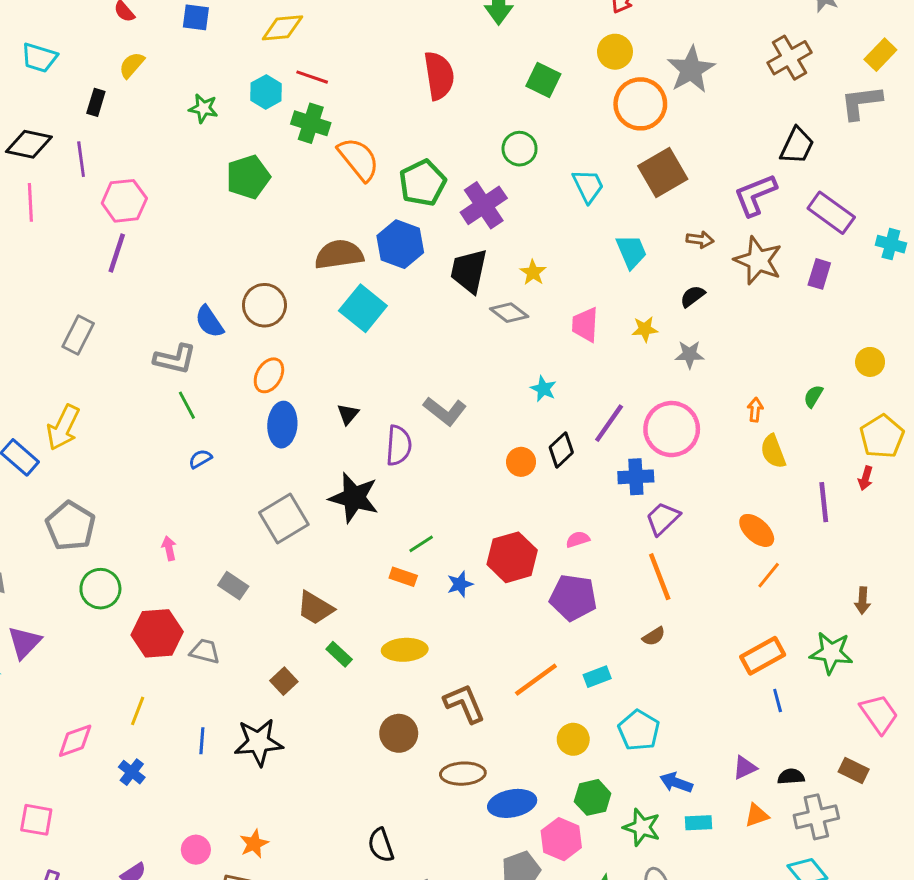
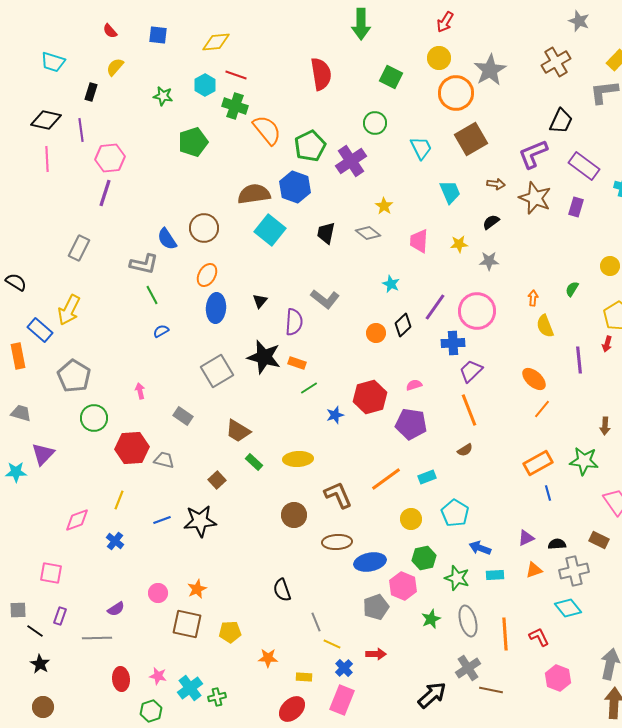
black trapezoid: (469, 271) -> (326, 233), moved, size x0.7
orange rectangle: (403, 577) -> (297, 363), moved
blue line: (202, 741) -> (162, 520), turned 66

